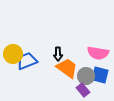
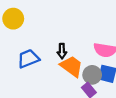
yellow circle: (13, 54) -> (13, 19), moved

